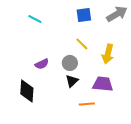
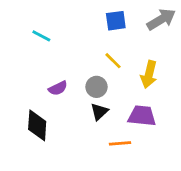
cyan line: (35, 19) -> (41, 36), moved

